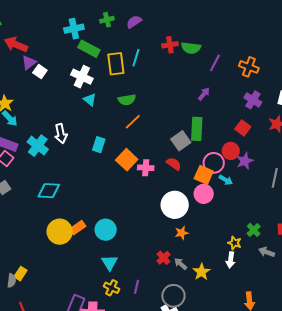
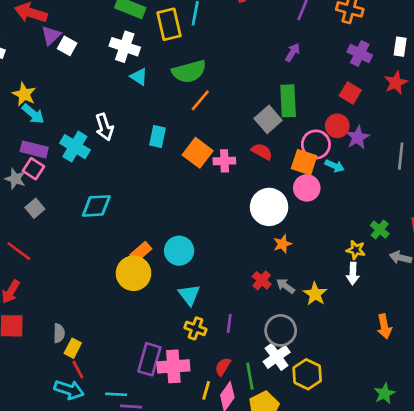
green semicircle: (127, 100) -> (189, 71), size x1.4
yellow circle: (60, 232) -> (133, 273), moved
yellow rectangle: (21, 274) -> (73, 348), moved

